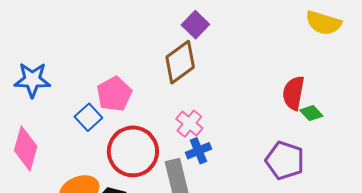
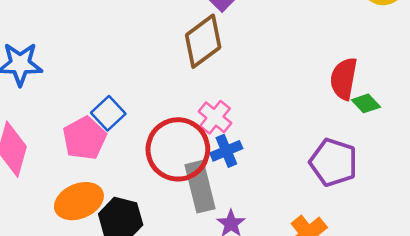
pink pentagon: (114, 94) -> (84, 138), moved
blue square: (88, 117) -> (108, 113), moved
red circle: (133, 151) -> (178, 149), moved

